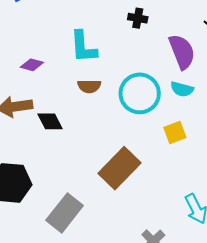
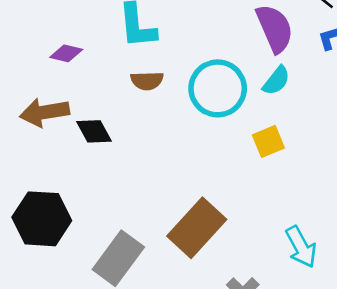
cyan semicircle: (182, 89) -> (276, 81), turned -65
brown rectangle: (119, 168) -> (197, 228), moved

